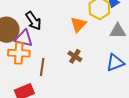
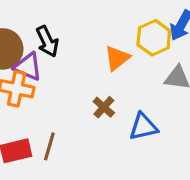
blue triangle: (115, 63) -> (143, 127), moved
brown line: (42, 67) -> (49, 146), moved

